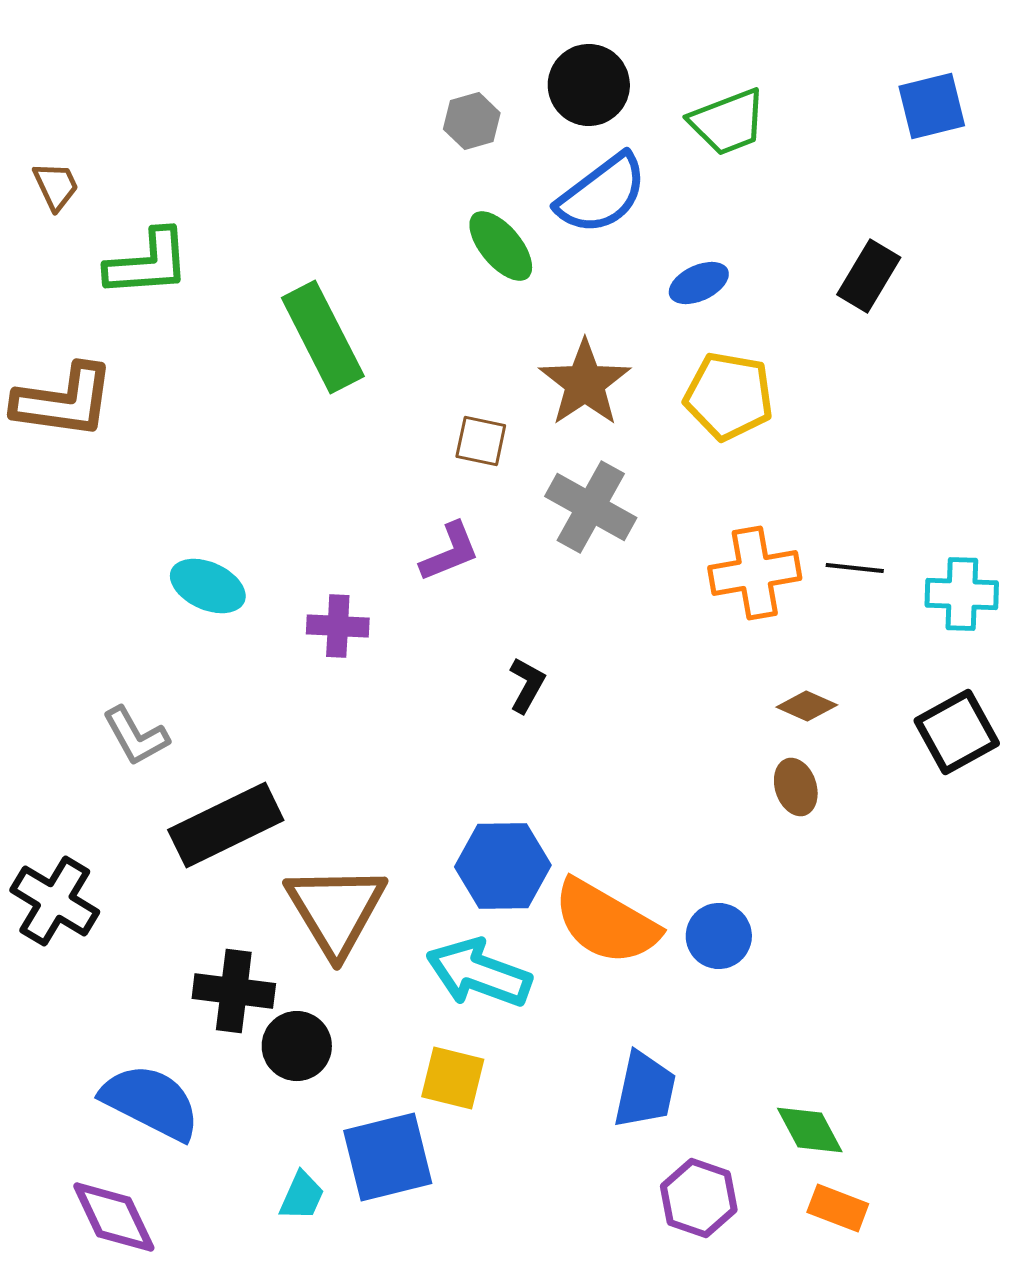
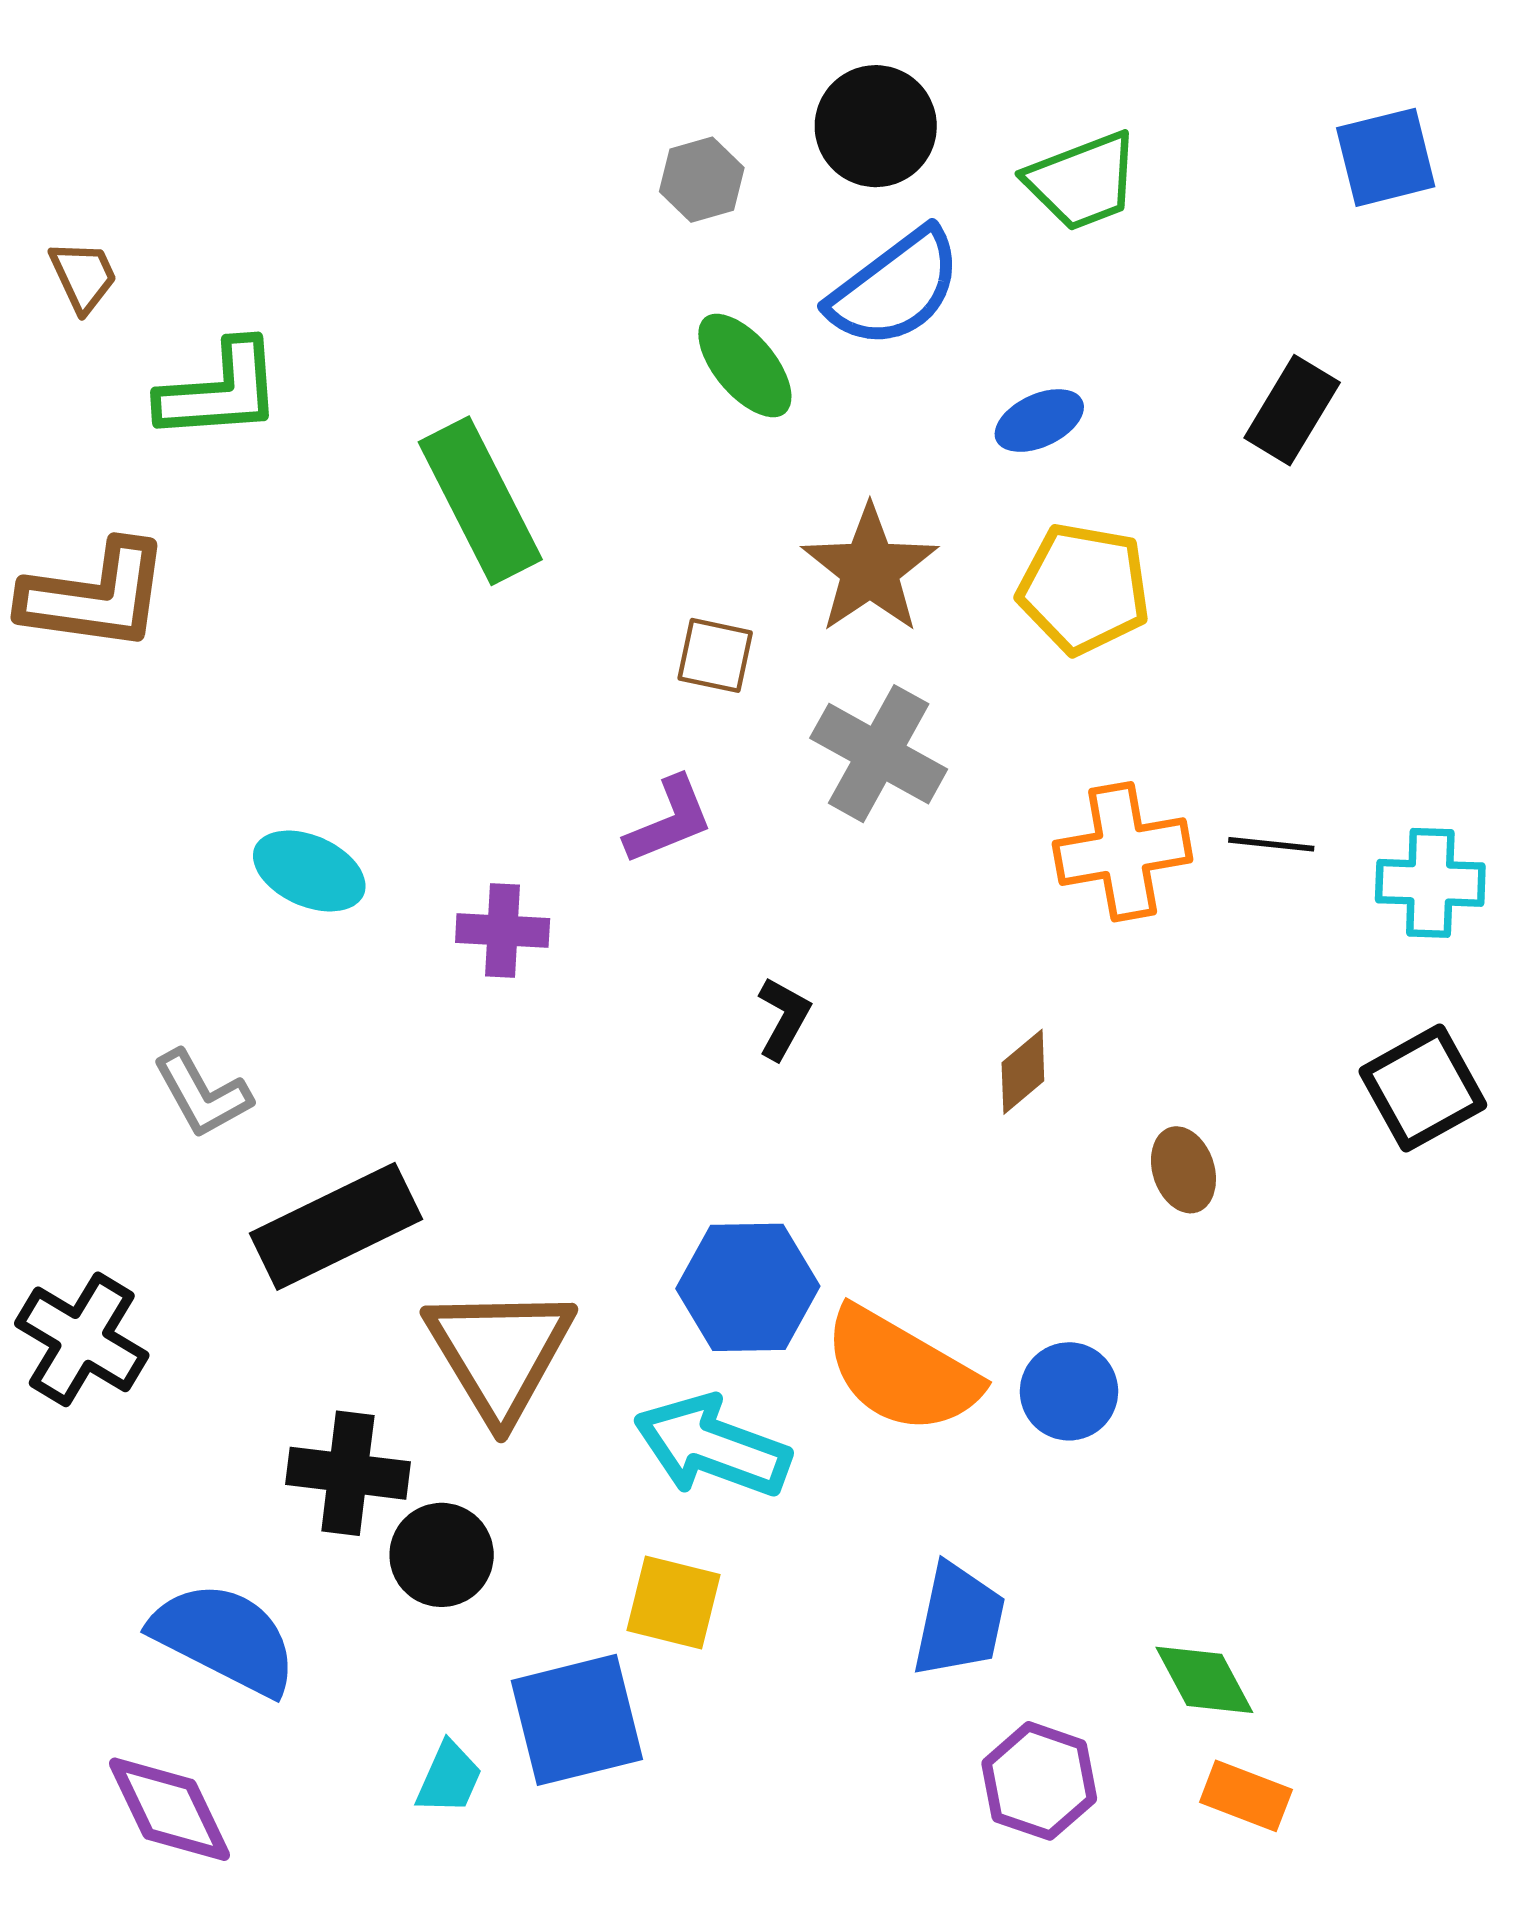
brown diamond: (807, 706) -> (1023, 1072), moved, turned -64

